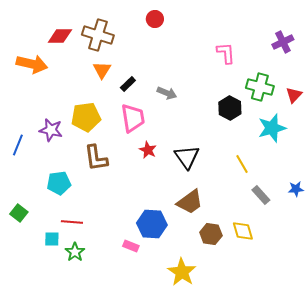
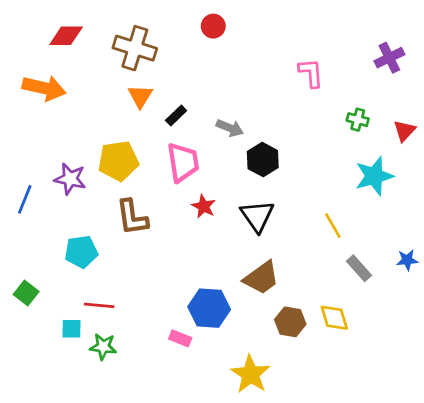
red diamond: (60, 36) -> (66, 36), moved
green cross: (260, 87) -> (358, 120), size x0.6
black hexagon: (230, 108) -> (263, 160), moved
green star: (75, 252) -> (103, 347), turned -30

